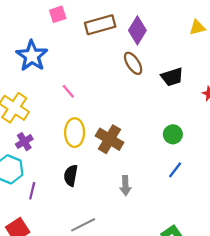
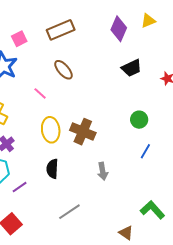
pink square: (58, 14) -> (19, 39), moved
purple diamond: (137, 30) -> (119, 29), moved
brown ellipse: (133, 63) -> (63, 70), moved
purple line: (32, 191) -> (20, 187), turned 49

